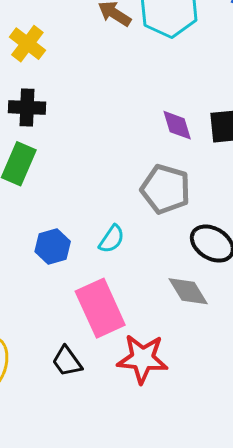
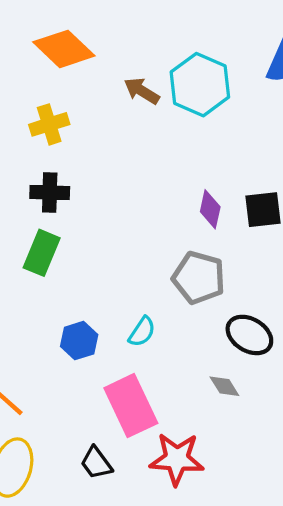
yellow cross: (27, 44) -> (49, 124), turned 36
purple diamond: (177, 125) -> (210, 209), turned 30
gray diamond: (188, 291) -> (224, 386), size x0.7

